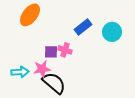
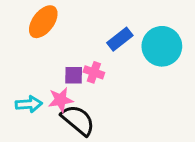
cyan circle: (112, 32) -> (162, 46), size x1.4

